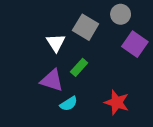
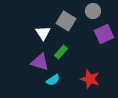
purple square: (135, 44) -> (104, 34), turned 30

